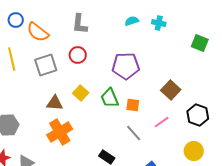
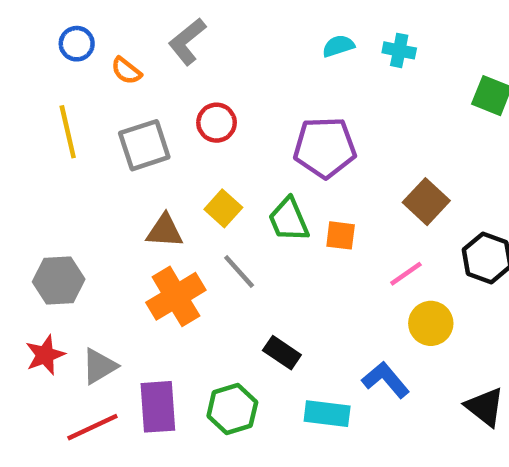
gray L-shape: (80, 24) -> (187, 41), moved, turned 45
orange semicircle: (38, 32) -> (126, 71), size x0.6
gray line: (134, 133) -> (239, 271), moved
yellow circle: (194, 151) -> (431, 323), moved

